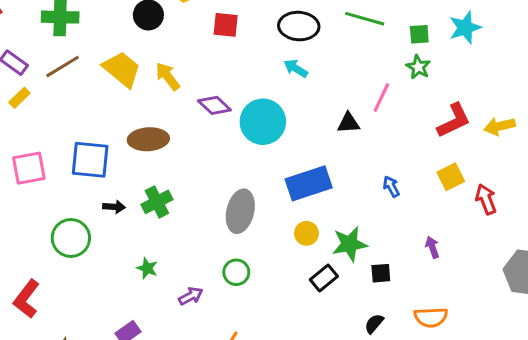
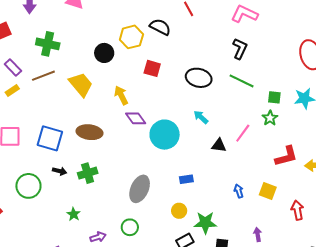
cyan arrow: (296, 68) -> (201, 117), moved
yellow arrow: (168, 76) -> (121, 95), moved
yellow square: (451, 177) -> (268, 191), moved, turned 36
blue rectangle: (309, 183) -> (186, 179), size x0.5

